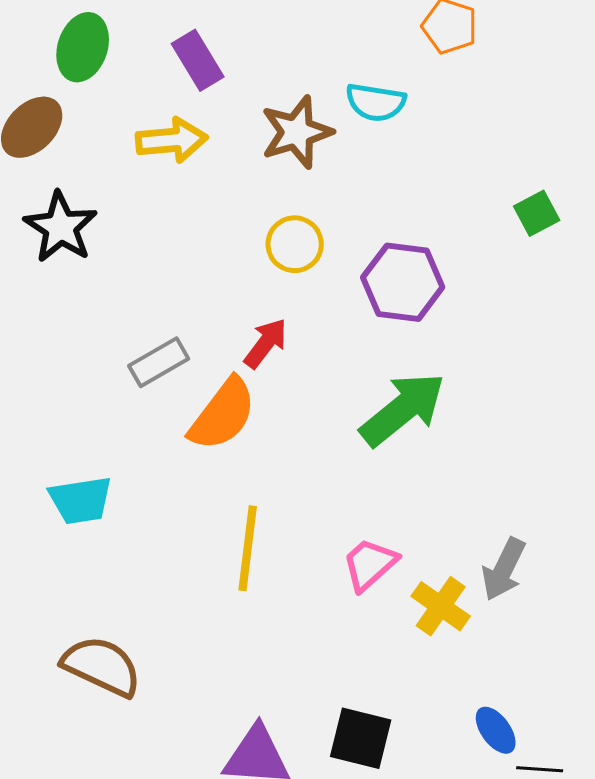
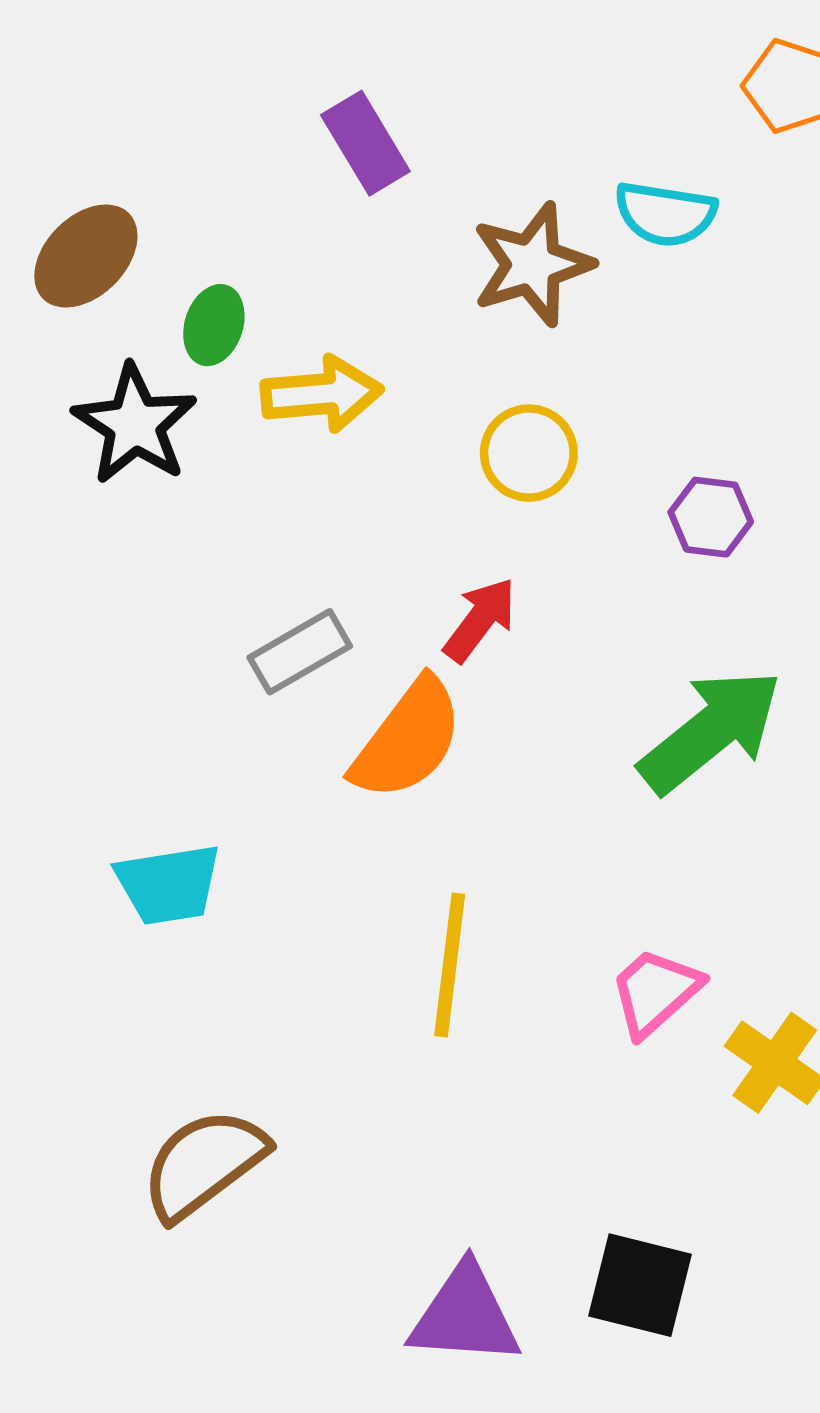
green ellipse: (83, 47) -> (214, 325), moved, size x0.7
yellow arrow: (172, 140) -> (322, 394), moved
purple hexagon: (403, 282) -> (711, 517), size x0.6
brown semicircle: (102, 666) -> (204, 1164), turned -62

